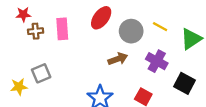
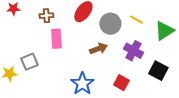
pink rectangle: (62, 29) -> (56, 39), moved
brown cross: (36, 31) -> (46, 16), moved

